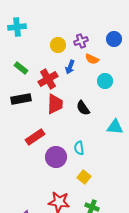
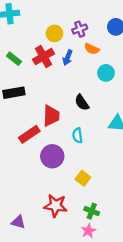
red cross: (48, 79) -> (43, 57), moved
red trapezoid: (55, 104) -> (51, 116), moved
cyan semicircle: (79, 148) -> (77, 135), moved

